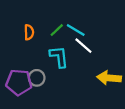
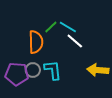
orange semicircle: (29, 32) -> (36, 42), moved, size x1.6
cyan L-shape: (59, 57) -> (53, 70), moved

